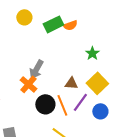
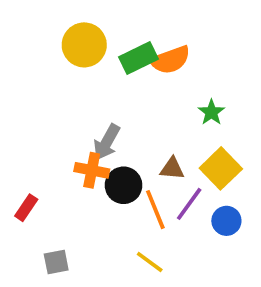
yellow circle: (24, 17) -> (84, 45), size x1.5
orange semicircle: (70, 25) -> (170, 60), size x1.5
orange cross: (28, 84) -> (92, 170), turned -30
black circle: (45, 104) -> (124, 185), moved

